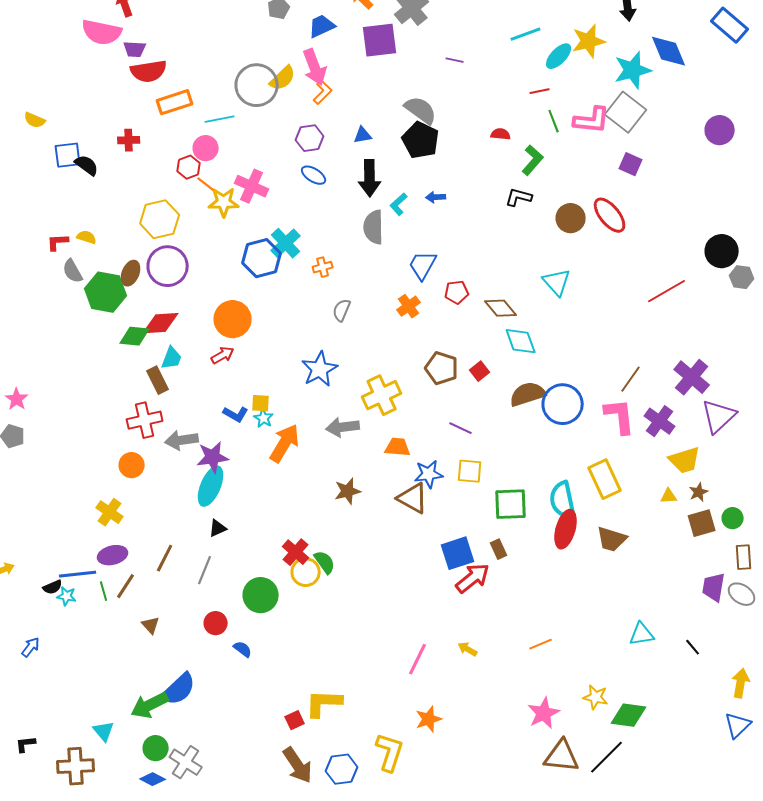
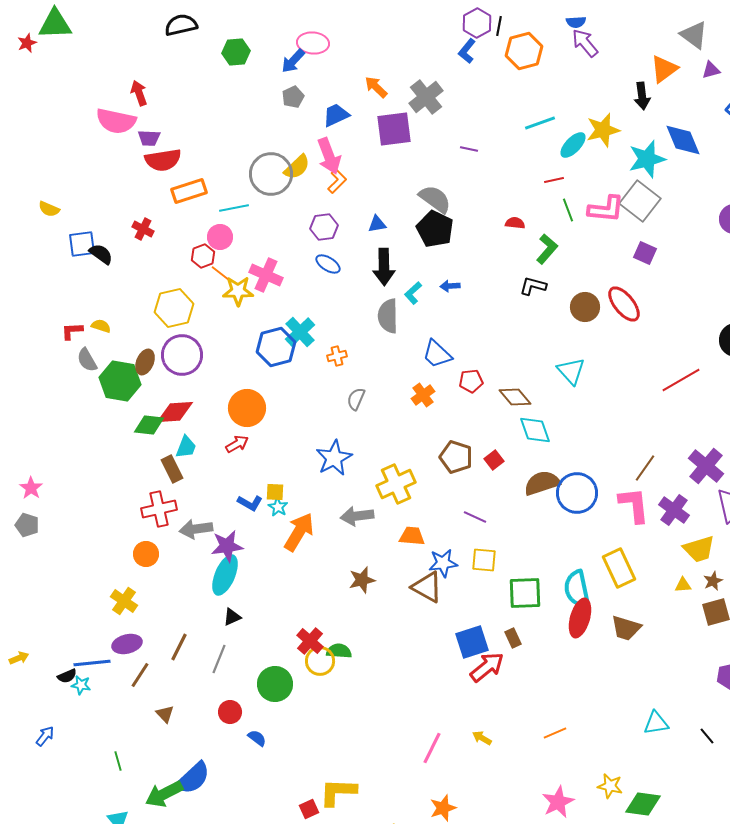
red cross: (129, 140) -> (143, 229), turned 30
blue trapezoid: (423, 265) -> (437, 354), turned -76
green semicircle: (325, 562) -> (339, 651), turned -50
green line: (104, 591) -> (118, 761), moved

